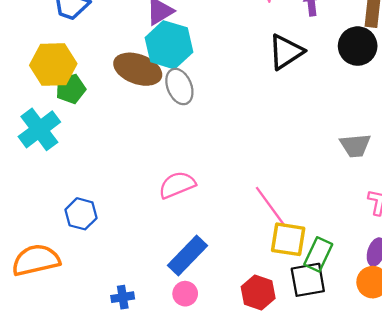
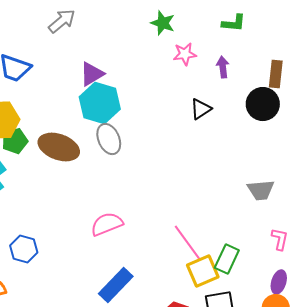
black triangle: (286, 52) -> (201, 109), size x0.7
brown ellipse: (138, 69) -> (59, 147), moved
yellow square: (288, 239) -> (203, 271), turned -32
green rectangle: (318, 254) -> (227, 259), moved

